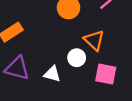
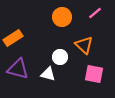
white circle: (77, 58) -> (60, 57), moved

